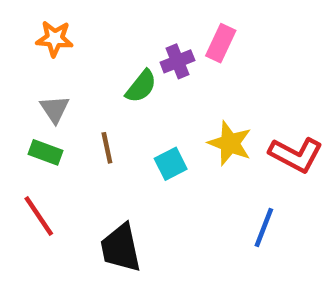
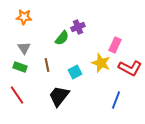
pink rectangle: (221, 43) -> (115, 45), moved
black trapezoid: (121, 248) -> (59, 96), moved, turned 50

